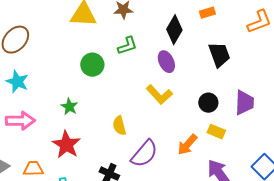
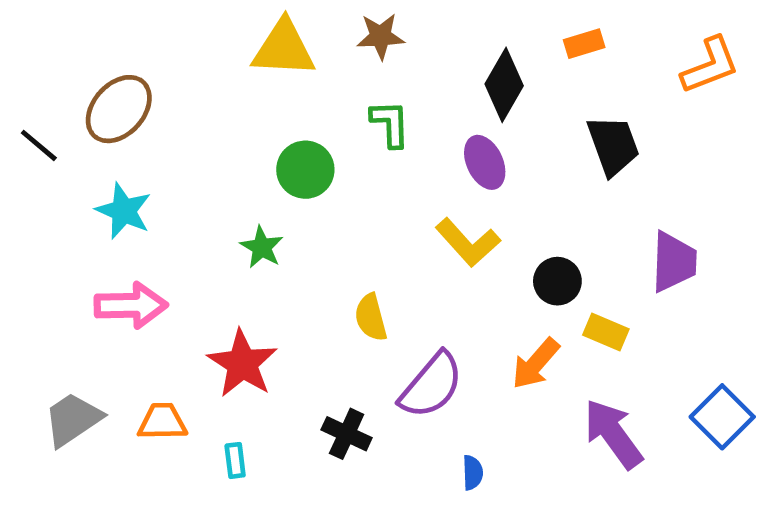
green L-shape: (127, 46) -> (390, 124), turned -75
black circle: (208, 103) -> (557, 281), moved
green star: (69, 107) -> (262, 247), moved

